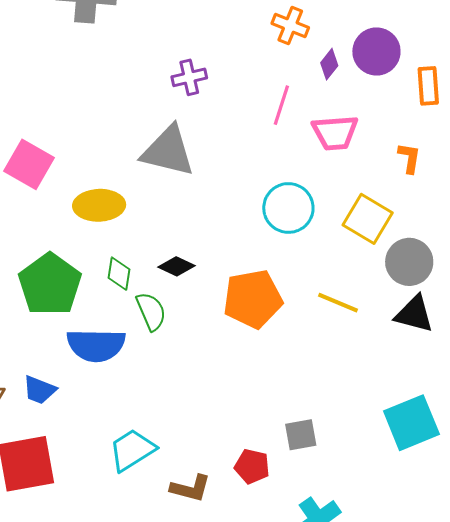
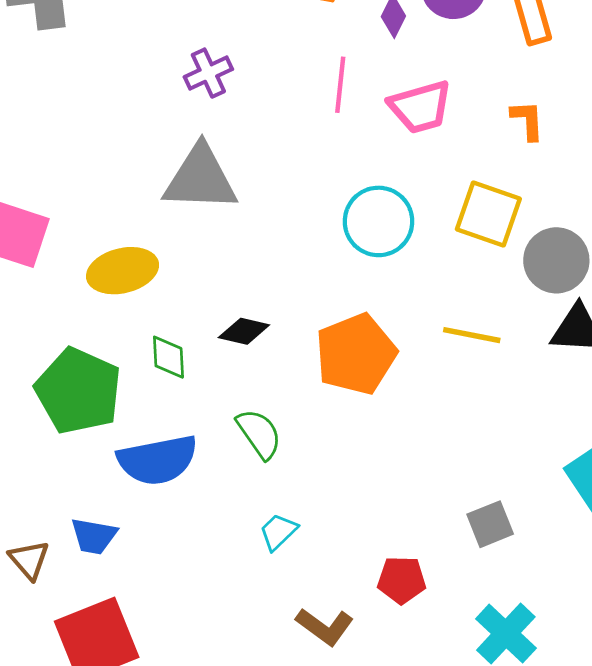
green semicircle: (151, 311) -> (259, 434), moved
gray square: (301, 435) -> (490, 524), moved
cyan trapezoid: (132, 450) -> (278, 532), moved, size x0.6
brown L-shape: (190, 488) -> (325, 627), turned 33

